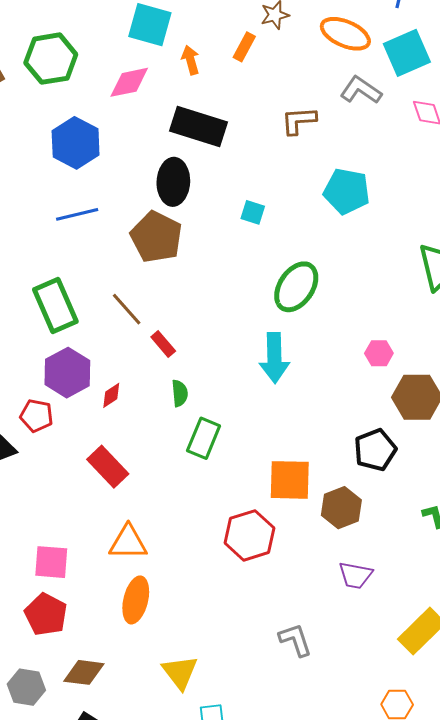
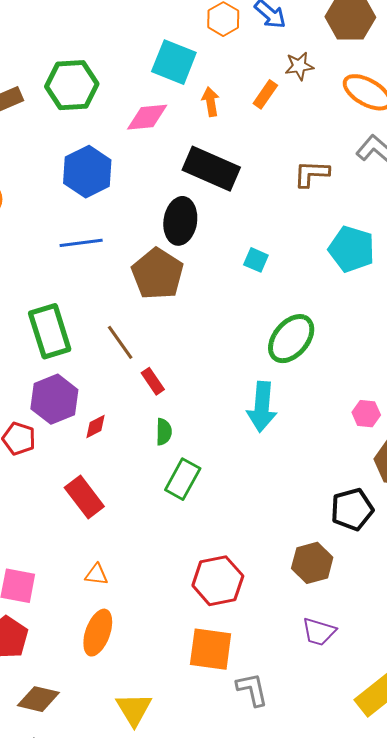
orange square: (290, 480) -> (211, 649), moved
orange triangle: (128, 542) -> (96, 575), size x0.6

